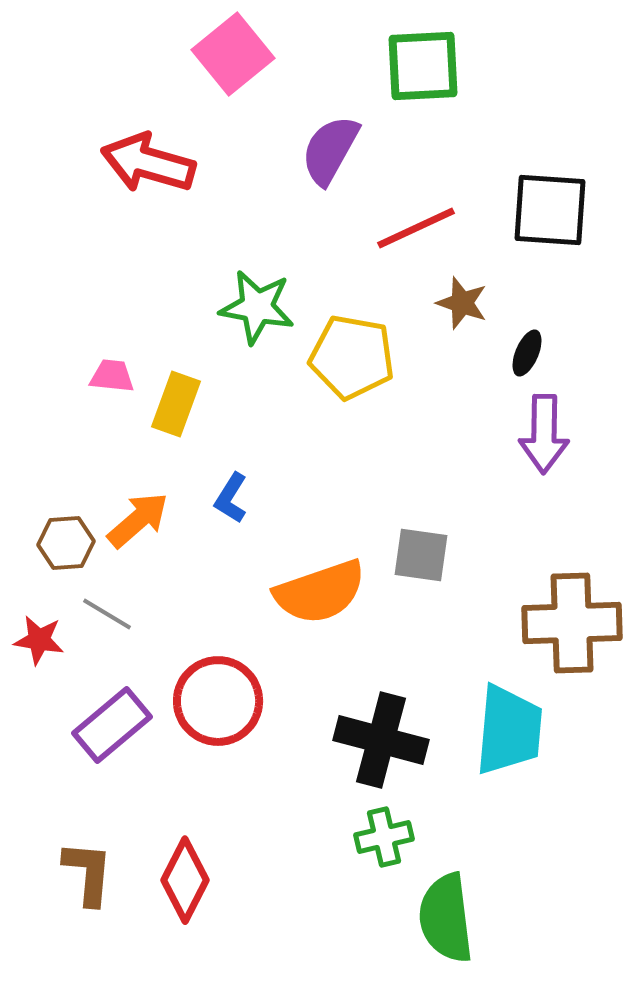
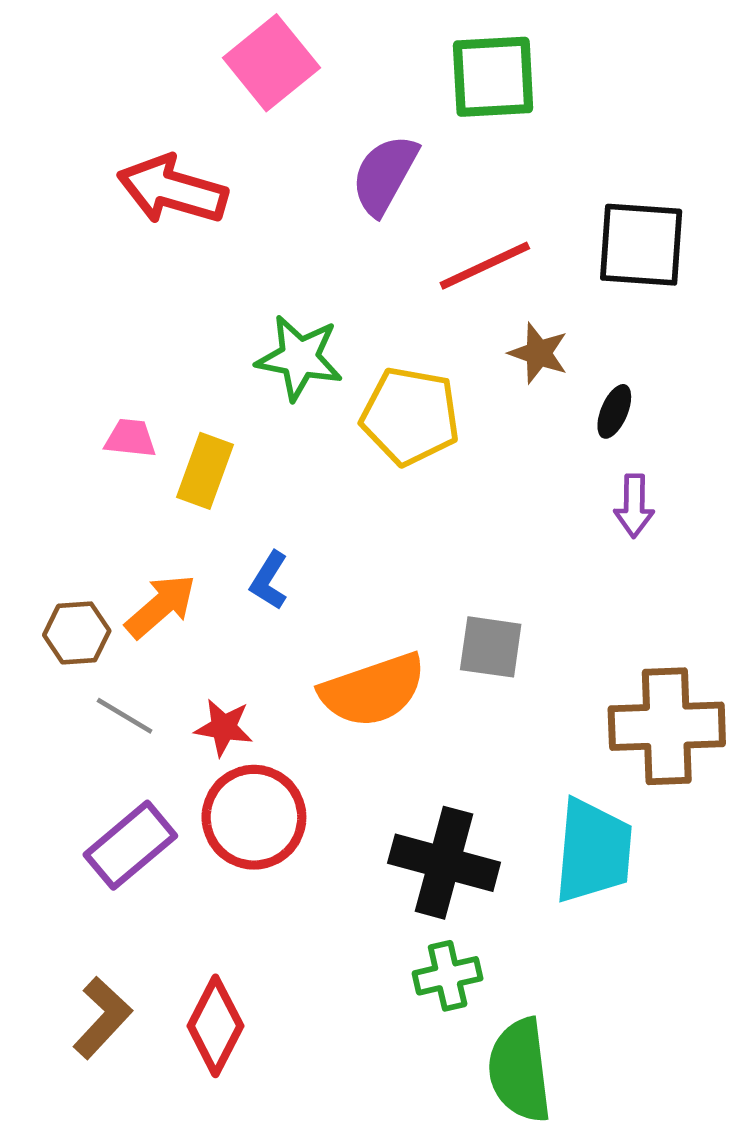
purple arrow: (544, 434) -> (634, 506), size x0.7
red star: (39, 640) -> (224, 727), moved
brown L-shape: (88, 873) -> (102, 1018), turned 38

